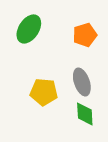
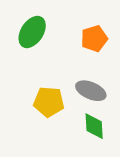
gray ellipse: (82, 82) -> (91, 91), turned -48

